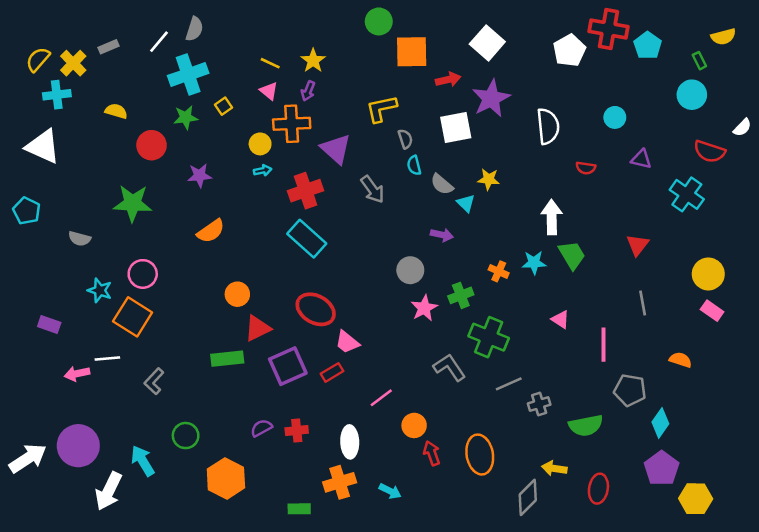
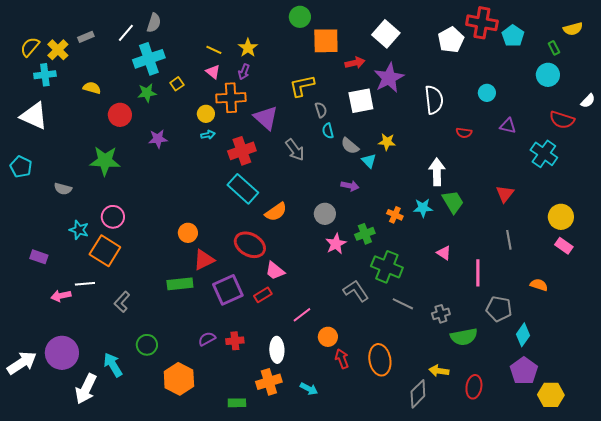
orange semicircle: (211, 231) -> (276, 212), moved
gray line: (509, 384) -> (403, 304), turned 50
gray cross: (539, 404) -> (441, 314), moved

